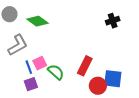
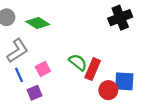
black cross: (113, 21) -> (120, 18), size x1.5
blue line: (29, 67) -> (19, 75), moved
green semicircle: (56, 72) -> (78, 62), moved

